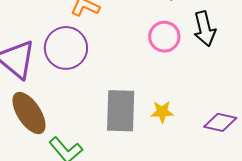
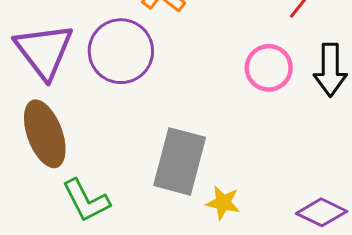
yellow star: (162, 112) -> (223, 203), moved

